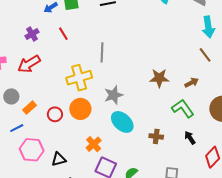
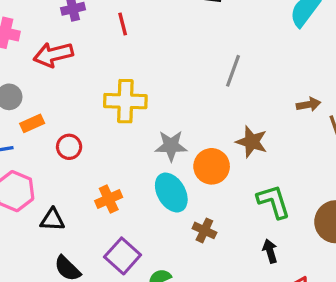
gray line: (102, 52) -> (233, 71), moved
brown arrow: (192, 83) -> (309, 104), moved
orange circle: (80, 109) -> (212, 166), moved
brown cross: (156, 136) -> (204, 230), moved
orange cross: (94, 144) -> (109, 199), moved

